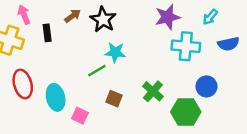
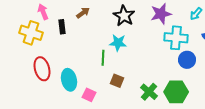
black star: (103, 19) -> (124, 16), moved
green line: (97, 71) -> (103, 58), turned -56
blue circle: (207, 86) -> (187, 60), moved
green cross: (153, 91) -> (149, 92), moved

